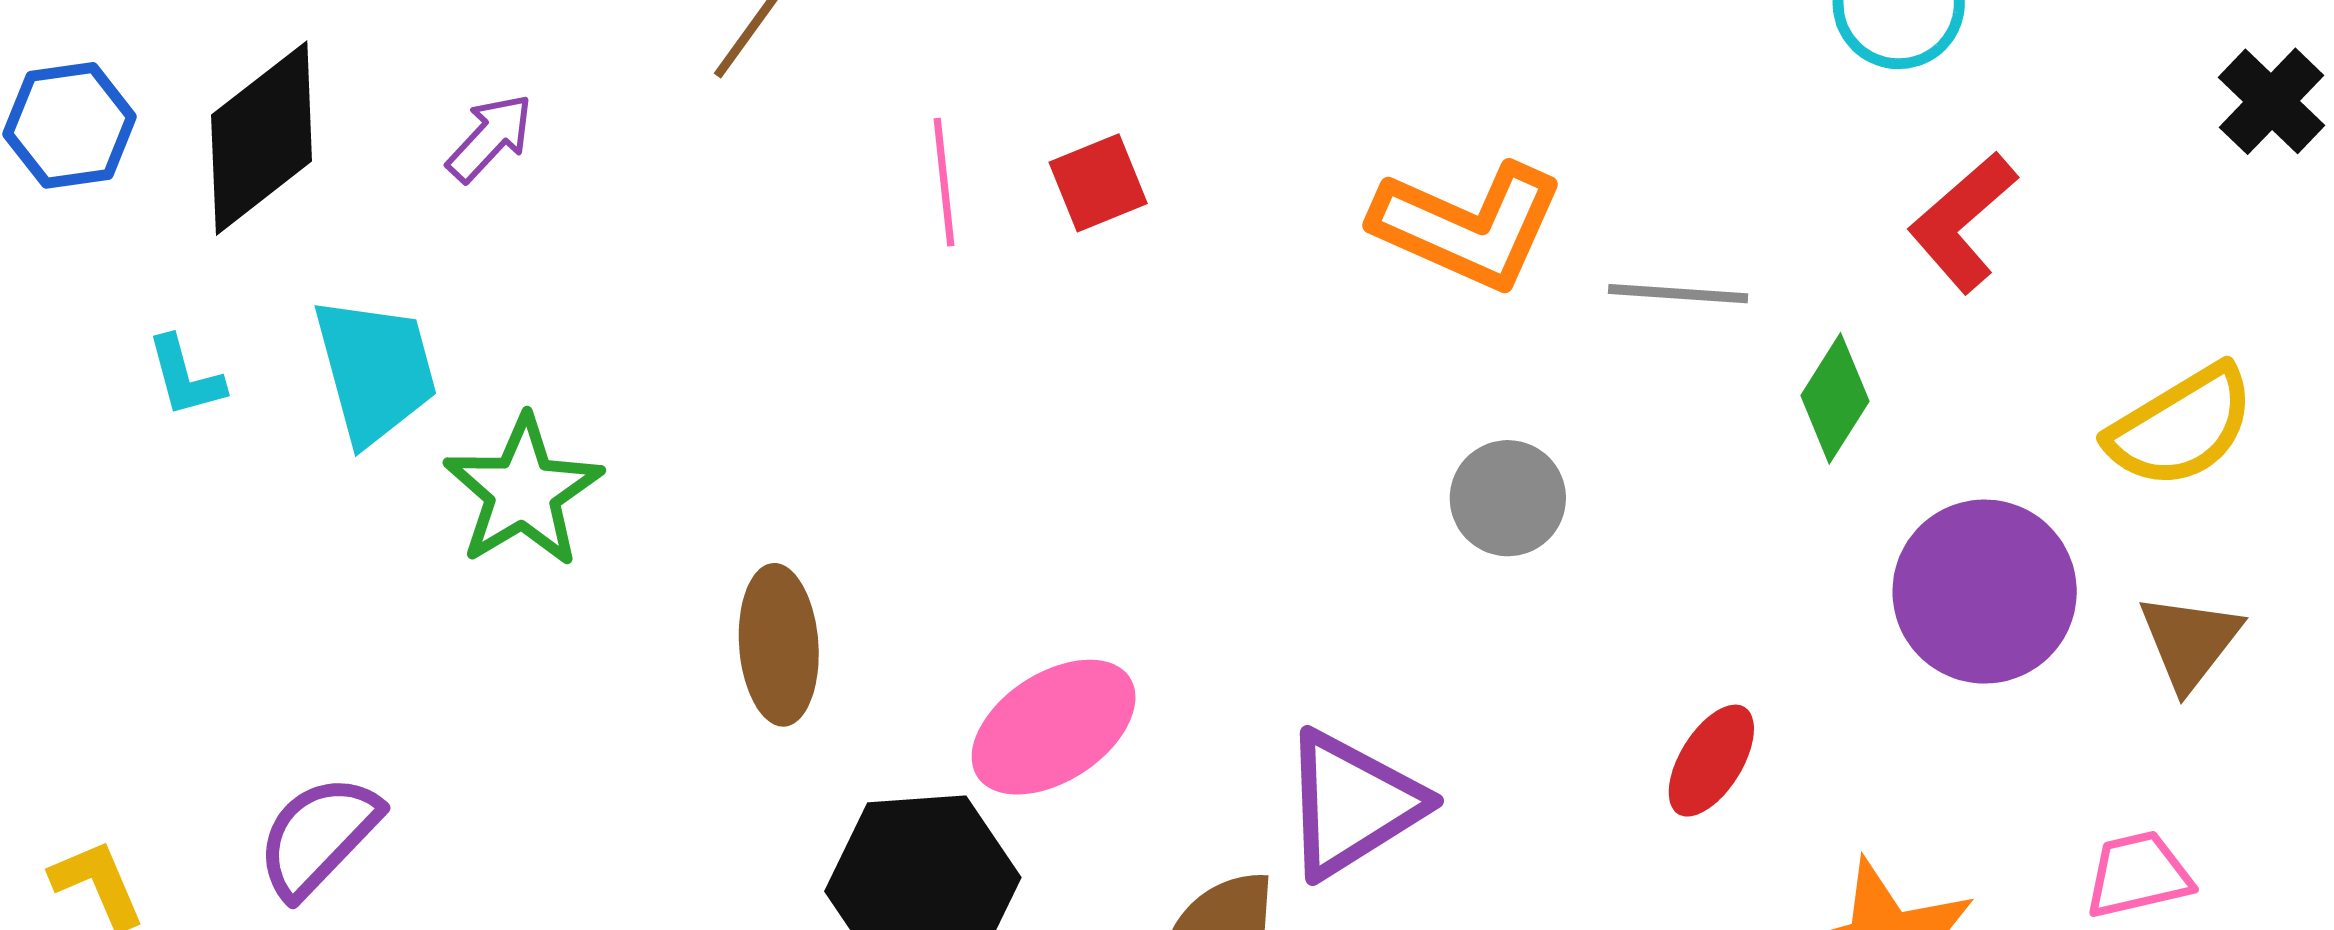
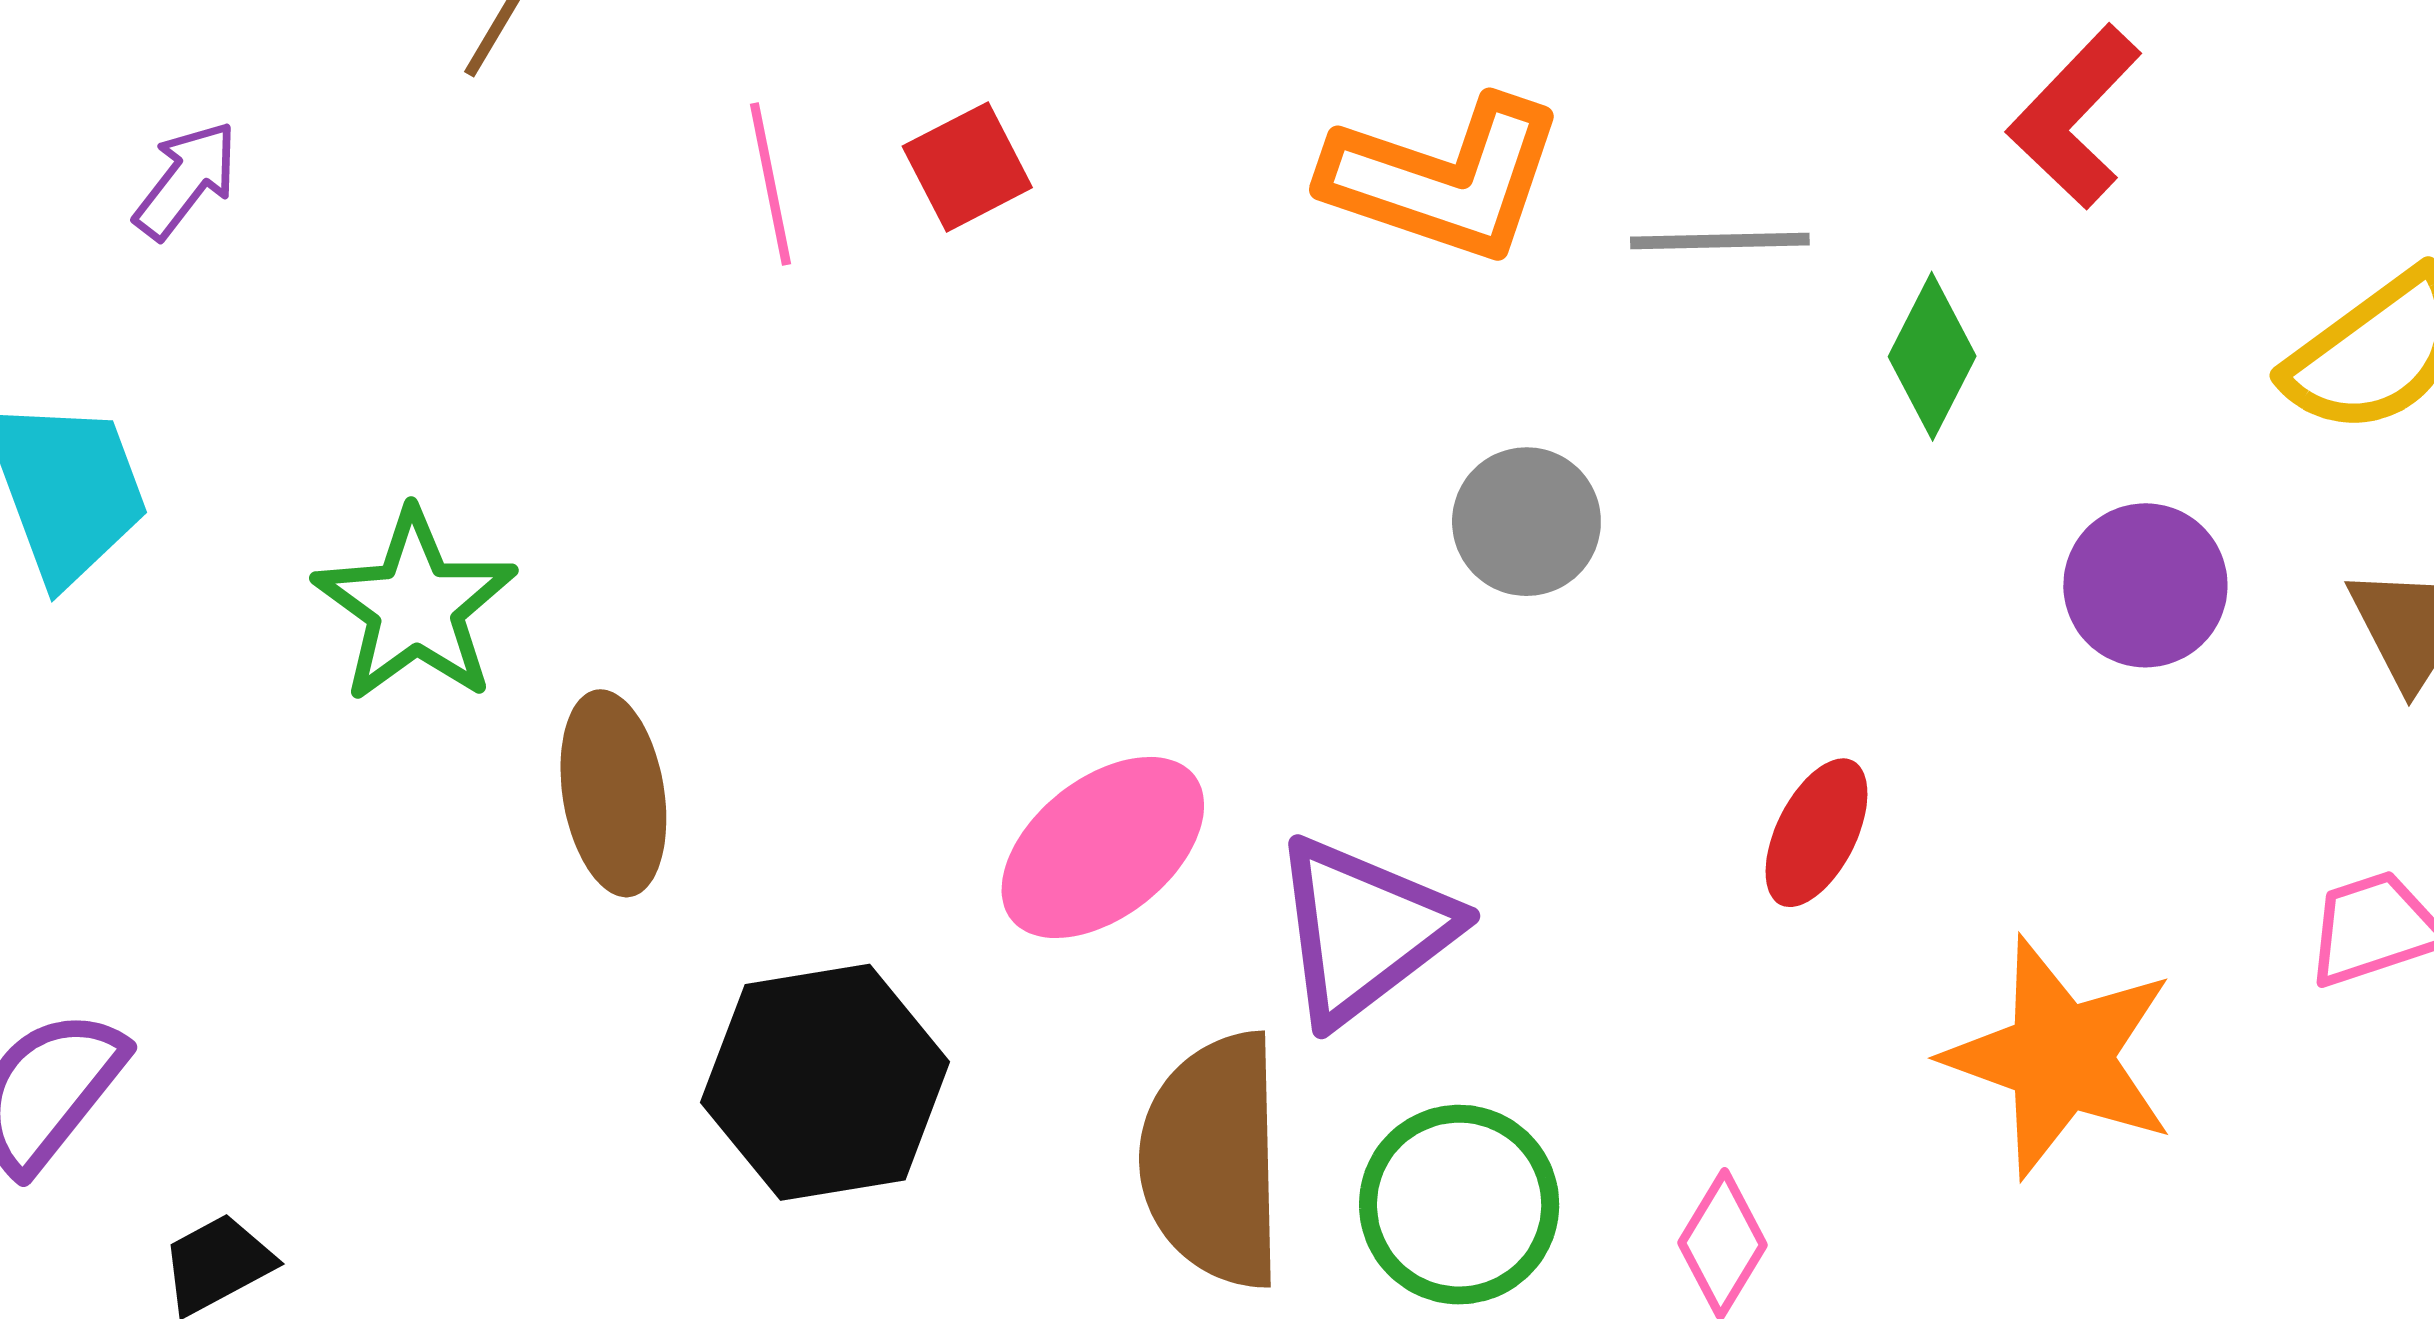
green star: (523, 491) -> (415, 606), moved
purple circle: (1985, 592) -> (2145, 585), size x0.7
pink ellipse: (1054, 727) -> (1103, 847), moved

